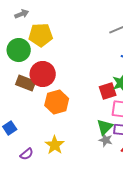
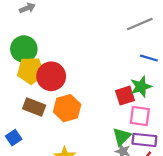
yellow pentagon: (41, 35) -> (31, 71), moved
brown rectangle: (26, 83) -> (34, 107), moved

